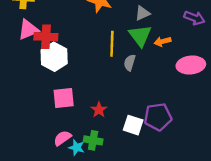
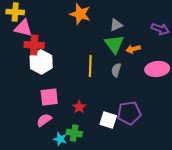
pink triangle: (28, 30) -> (23, 28), moved, turned 36
yellow line: (112, 44) -> (90, 66), moved
gray semicircle: (130, 63) -> (116, 70), moved
pink semicircle: (62, 138) -> (44, 120), moved

